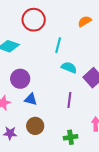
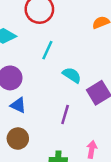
cyan line: (58, 45) -> (47, 50), moved

